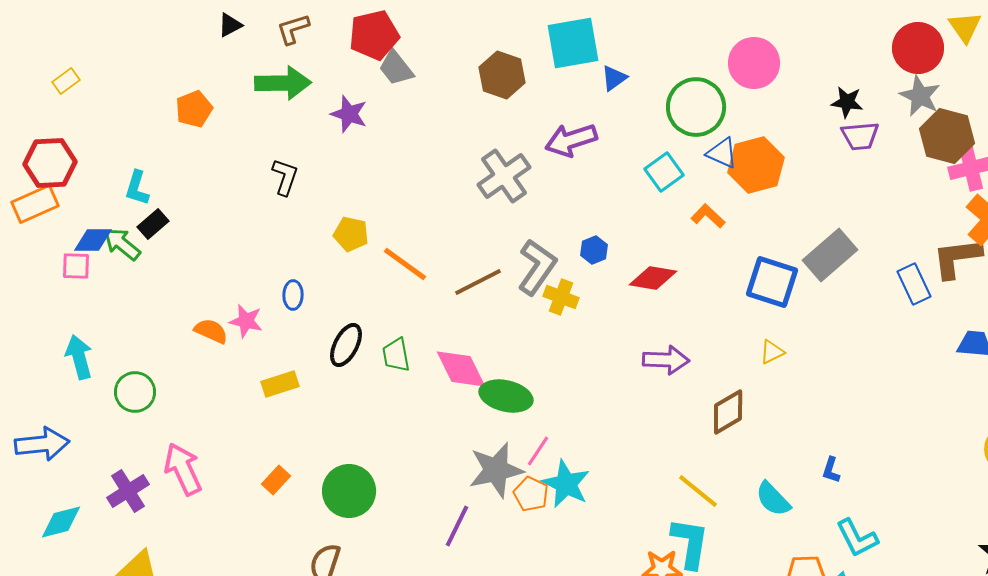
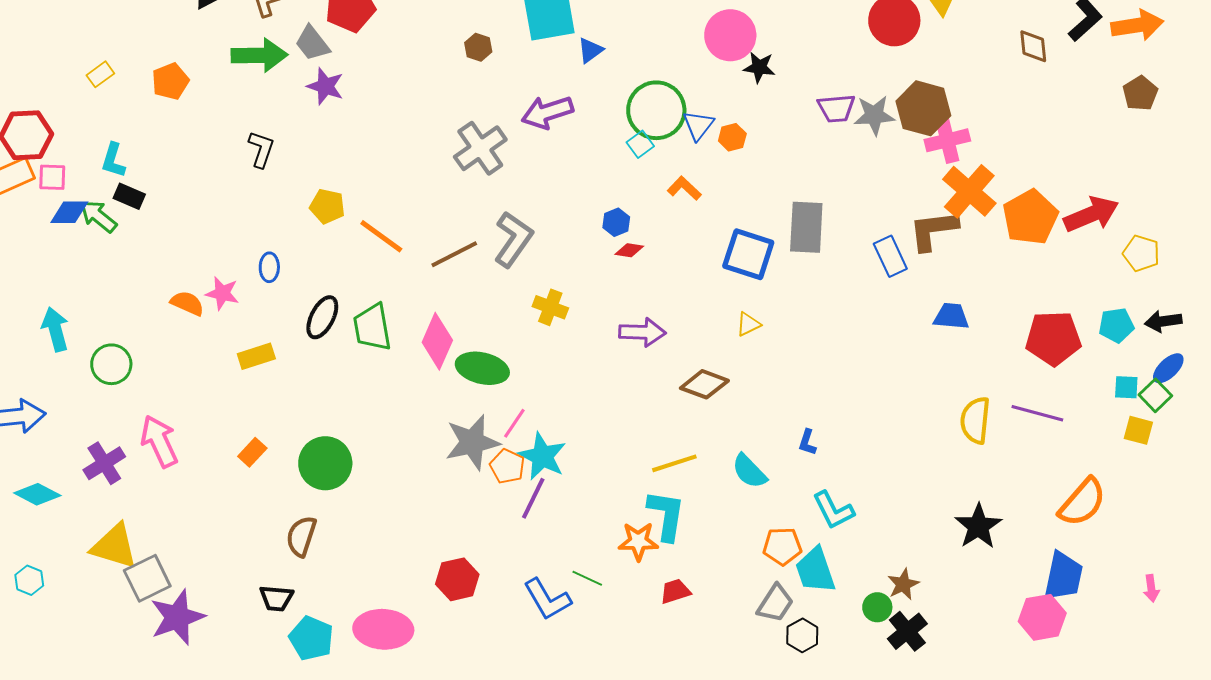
gray trapezoid: (396, 68) -> (312, 43), moved
brown hexagon: (502, 75) -> (478, 47), size x0.6
yellow rectangle: (66, 81) -> (100, 74), moved
gray star: (920, 96) -> (874, 115), moved, turned -30
black star: (847, 102) -> (759, 67), moved
green circle: (696, 107) -> (656, 110), moved
blue triangle: (722, 153) -> (698, 125), turned 44
orange hexagon: (756, 165) -> (732, 137), size x0.5
cyan square: (664, 172) -> (640, 144), size x0.7
black rectangle: (153, 224) -> (129, 196), turned 64
blue hexagon: (594, 250) -> (616, 222), moved
gray rectangle: (830, 255) -> (806, 227), turned -46
pink square: (76, 266) -> (52, 177), moved
red diamond: (653, 278) -> (629, 250), size x0.6
yellow cross: (561, 297) -> (550, 307), moved
green trapezoid: (396, 355) -> (372, 327), size x1.4
pink diamond: (461, 369) -> (437, 341), turned 50
brown diamond: (728, 412) -> (704, 384), turned 51
yellow line: (698, 491) -> (674, 463), turned -57
cyan diamond: (61, 522) -> (37, 494), turned 42
purple line: (457, 526) -> (533, 498), moved

